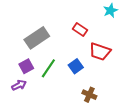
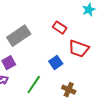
green line: (48, 68) -> (34, 85), moved

